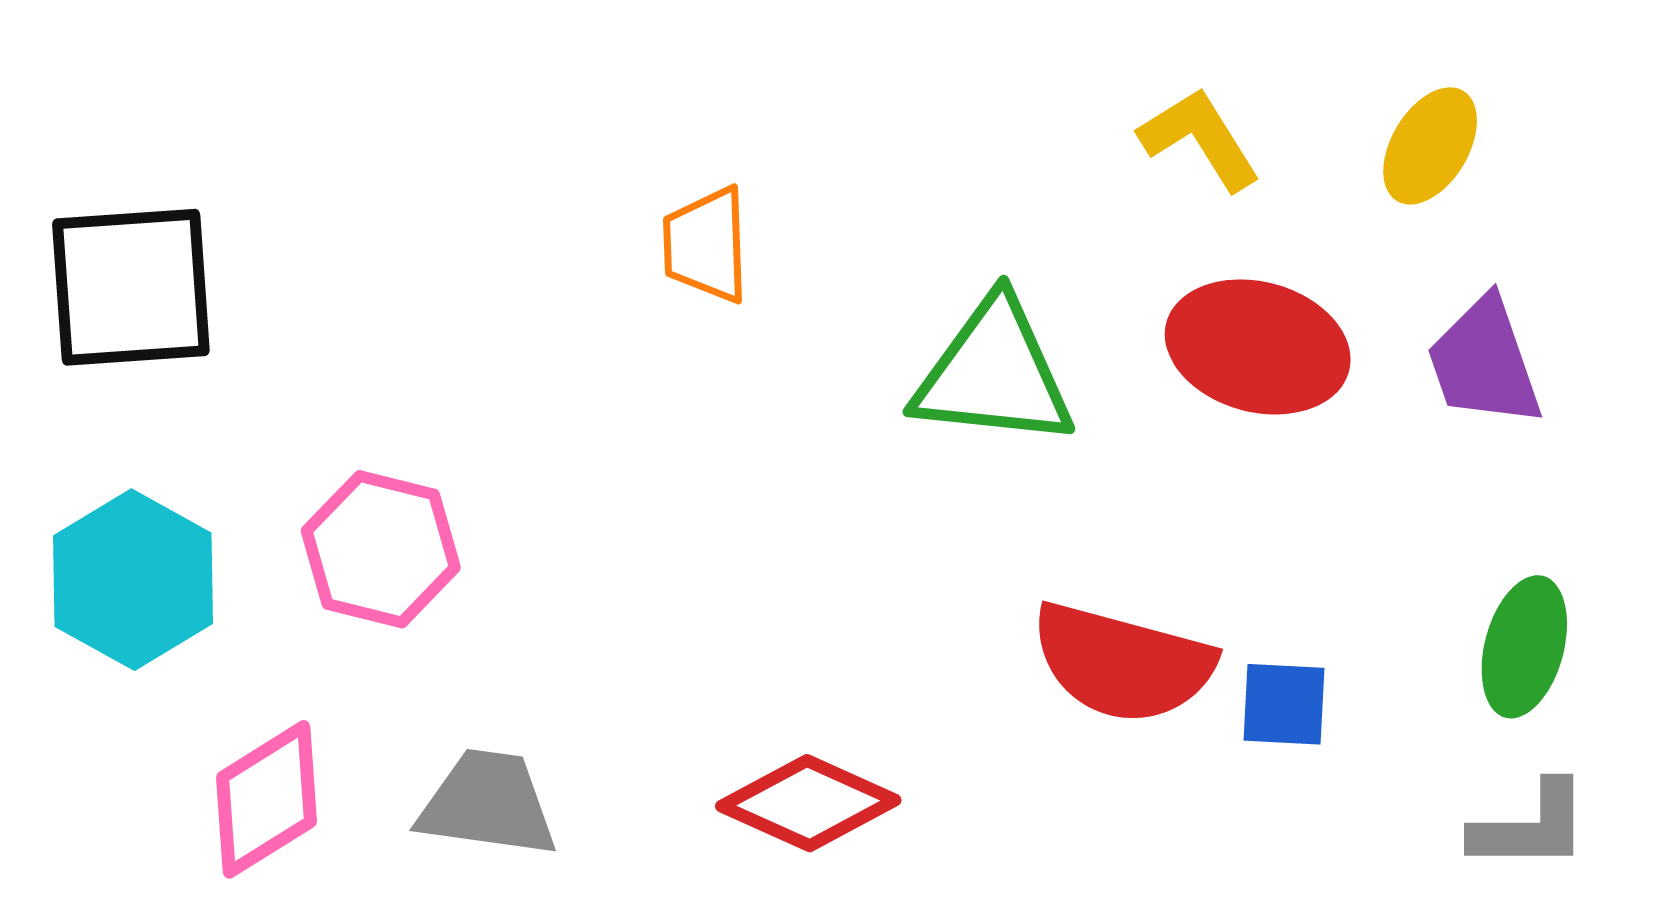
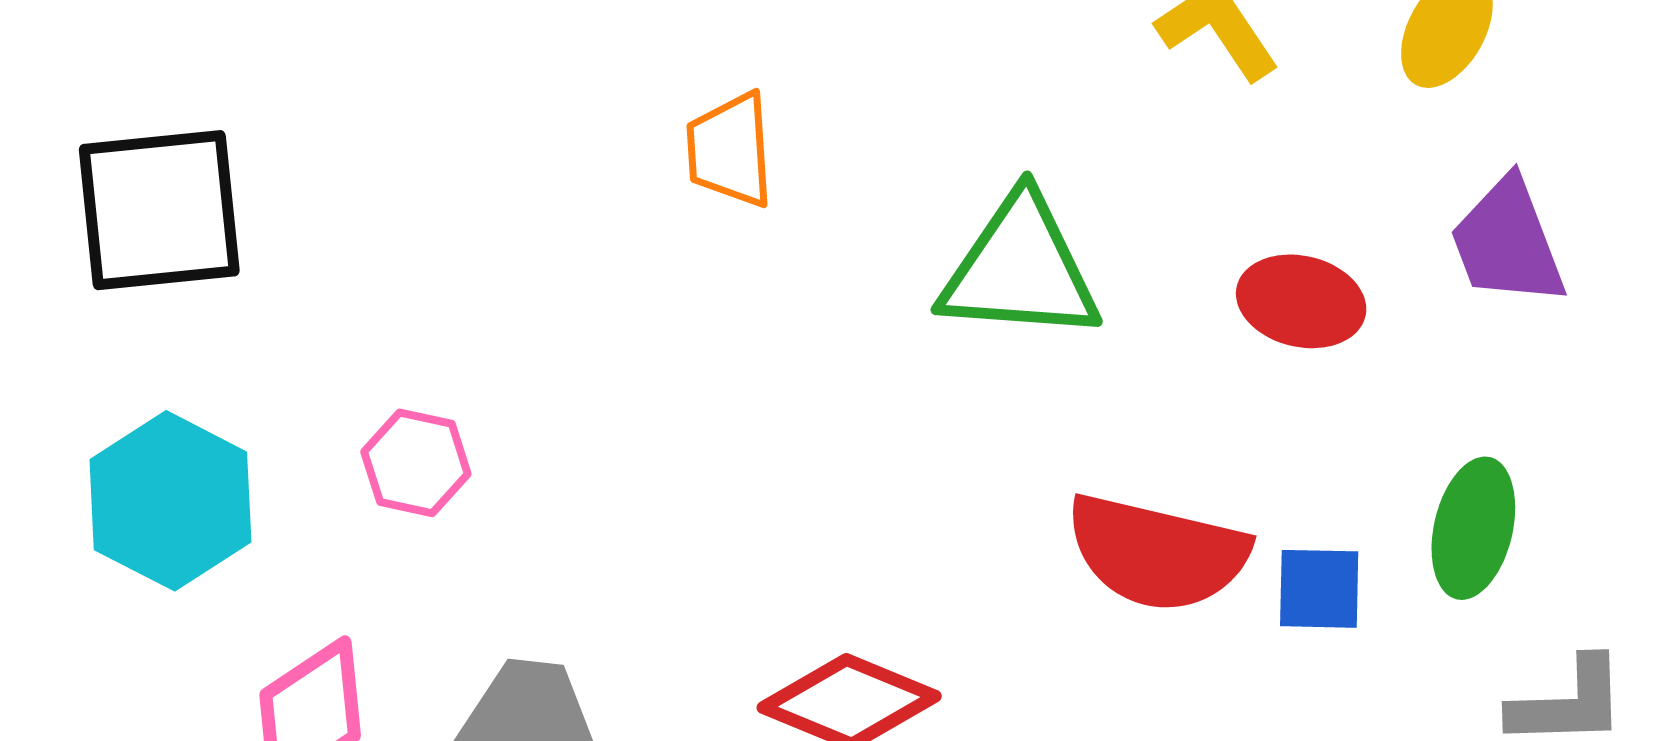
red ellipse: (1258, 347) -> (1301, 301), moved, size x0.7
pink hexagon: (381, 549) -> (416, 463), size x0.7
green ellipse: (1524, 647) -> (1473, 528), moved

